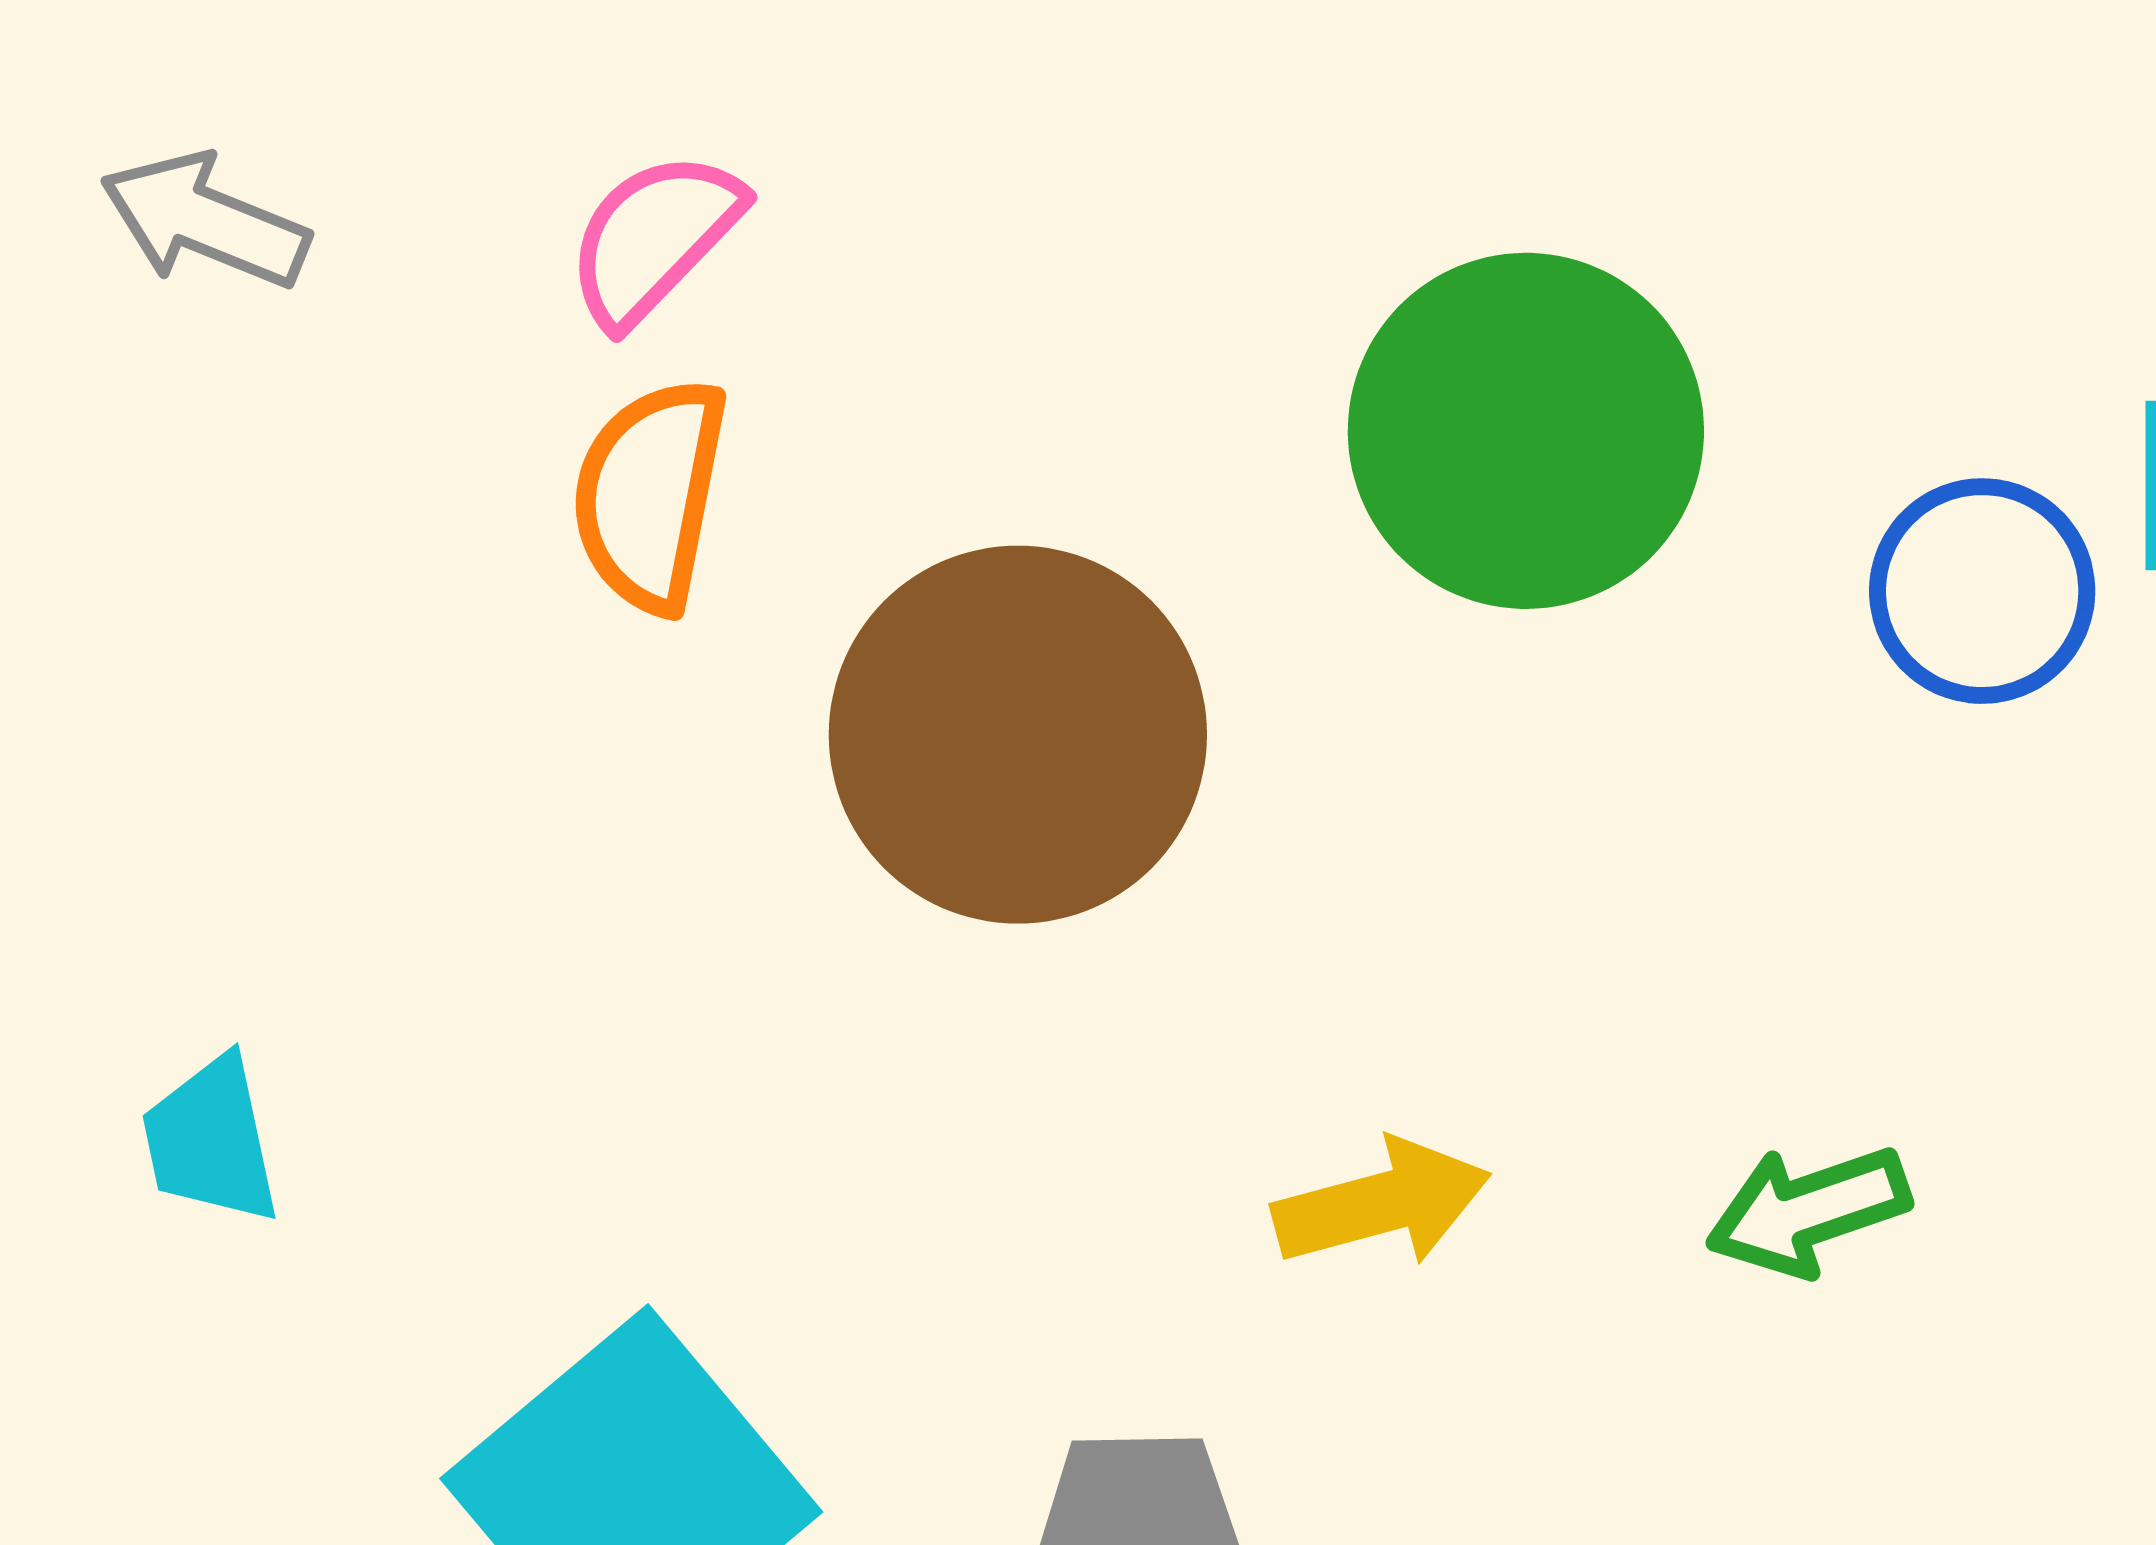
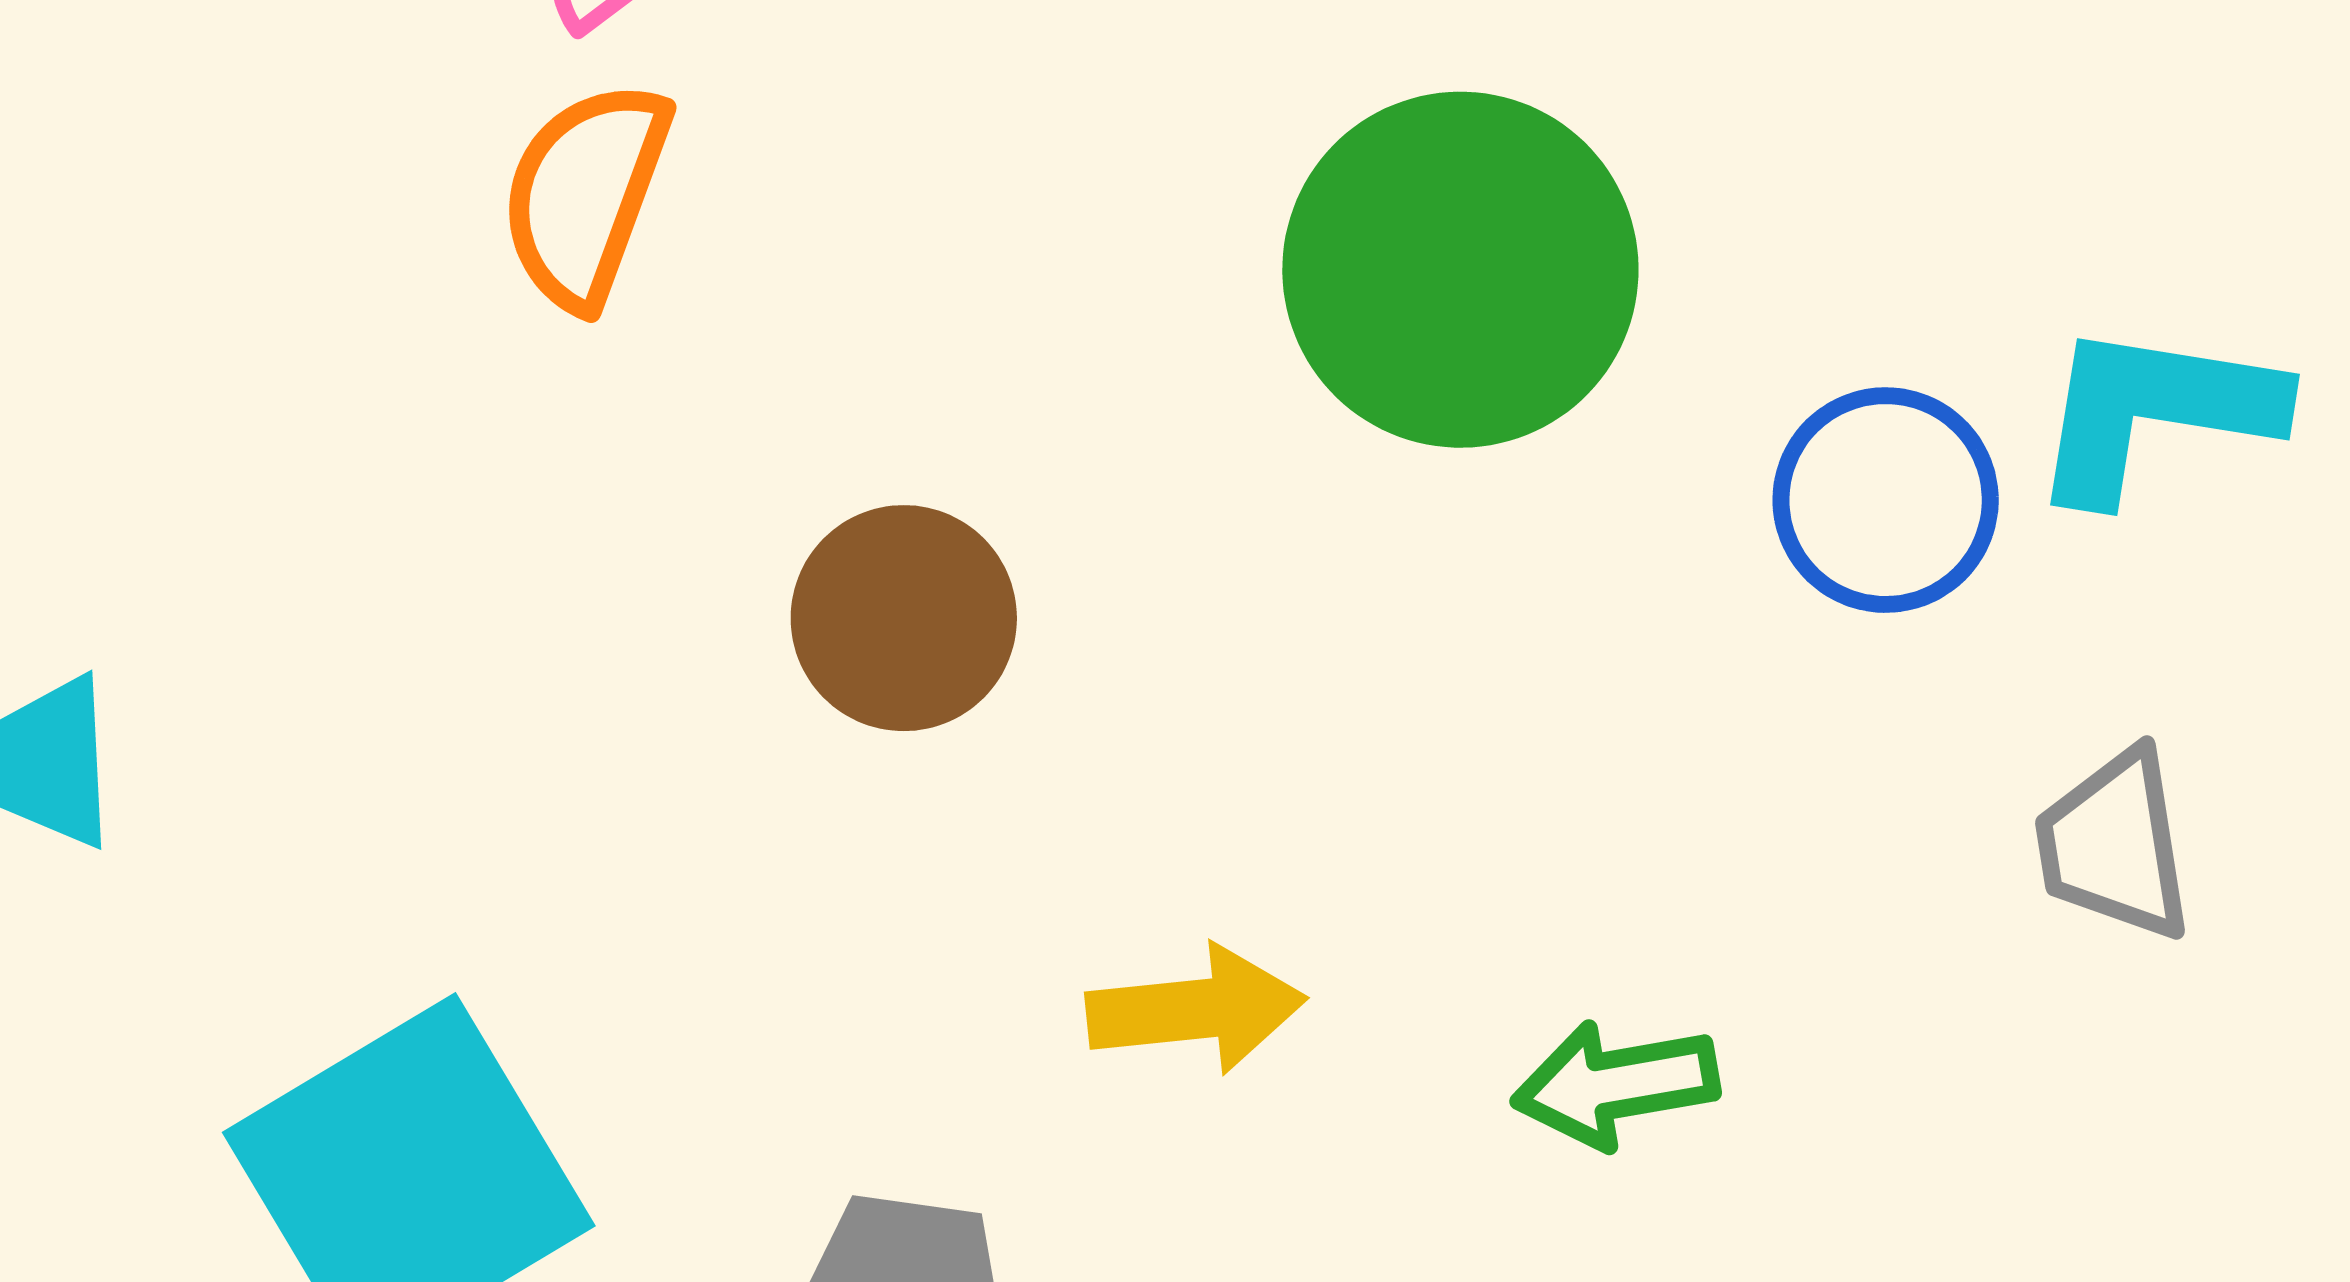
brown circle: (1018, 735) -> (904, 618), moved, size x0.6

